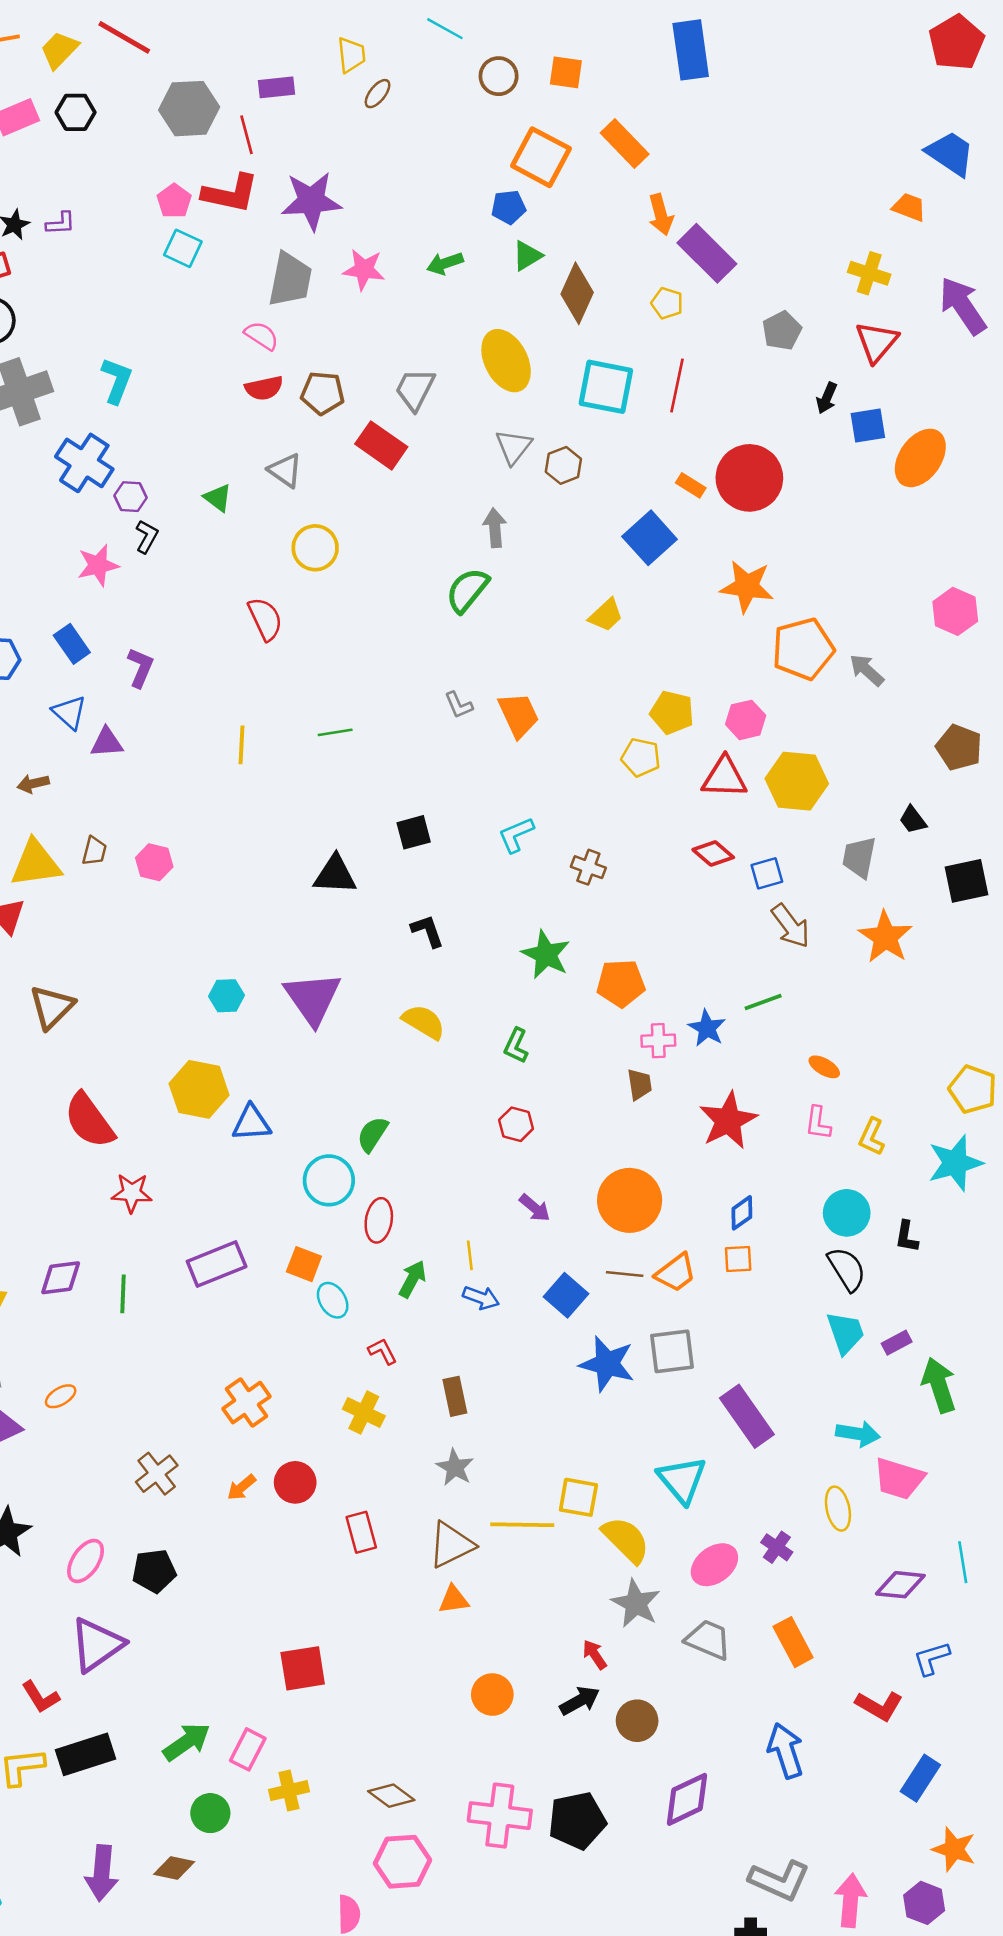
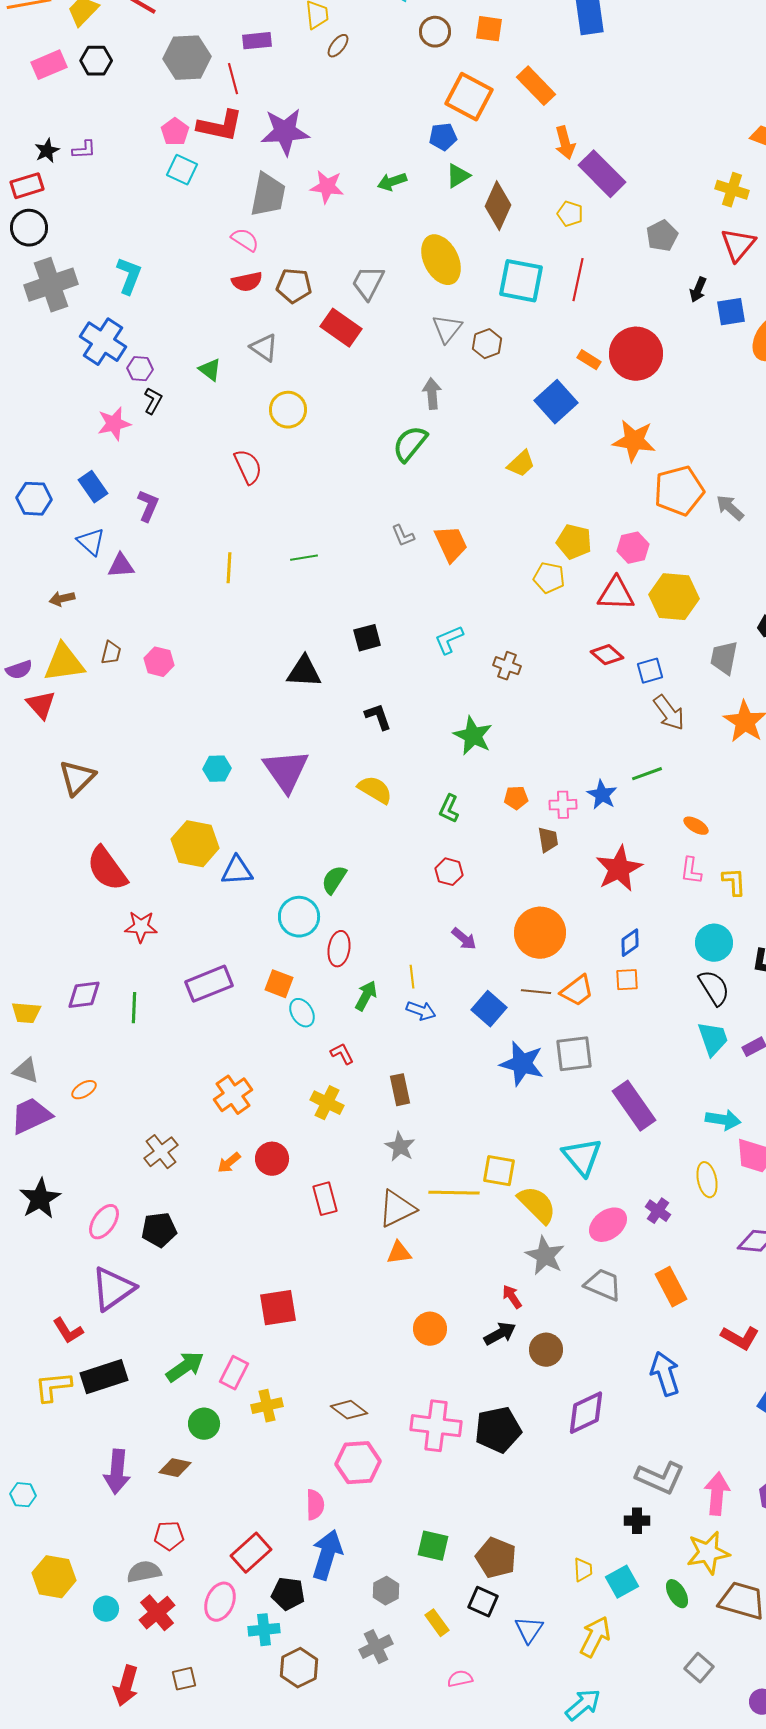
orange pentagon: (621, 983) -> (516, 798), moved, size x0.6
yellow L-shape: (872, 1137) -> (734, 882), turned 152

